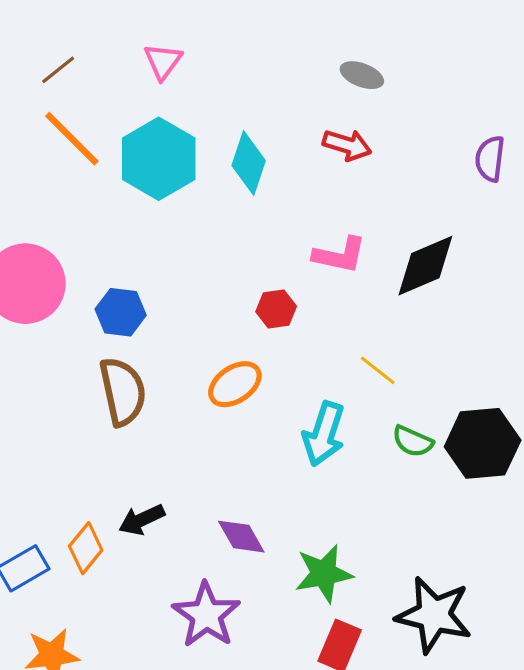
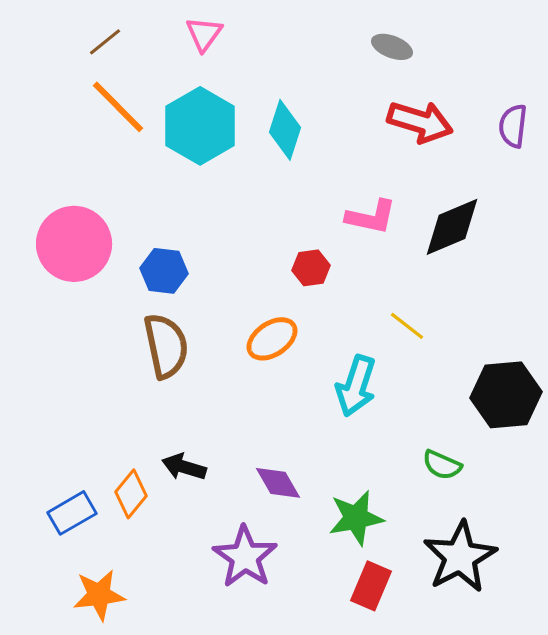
red arrow: (347, 145) -> (420, 122), moved, size x1.4
green semicircle: (413, 441) -> (442, 465), moved
black arrow: (142, 520) -> (184, 467), turned 42
black star: (434, 615) -> (460, 557), turned 30

